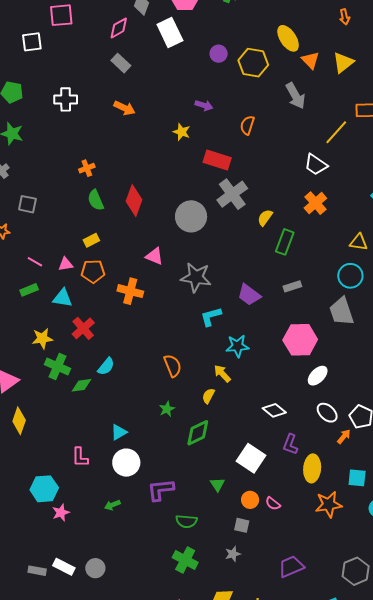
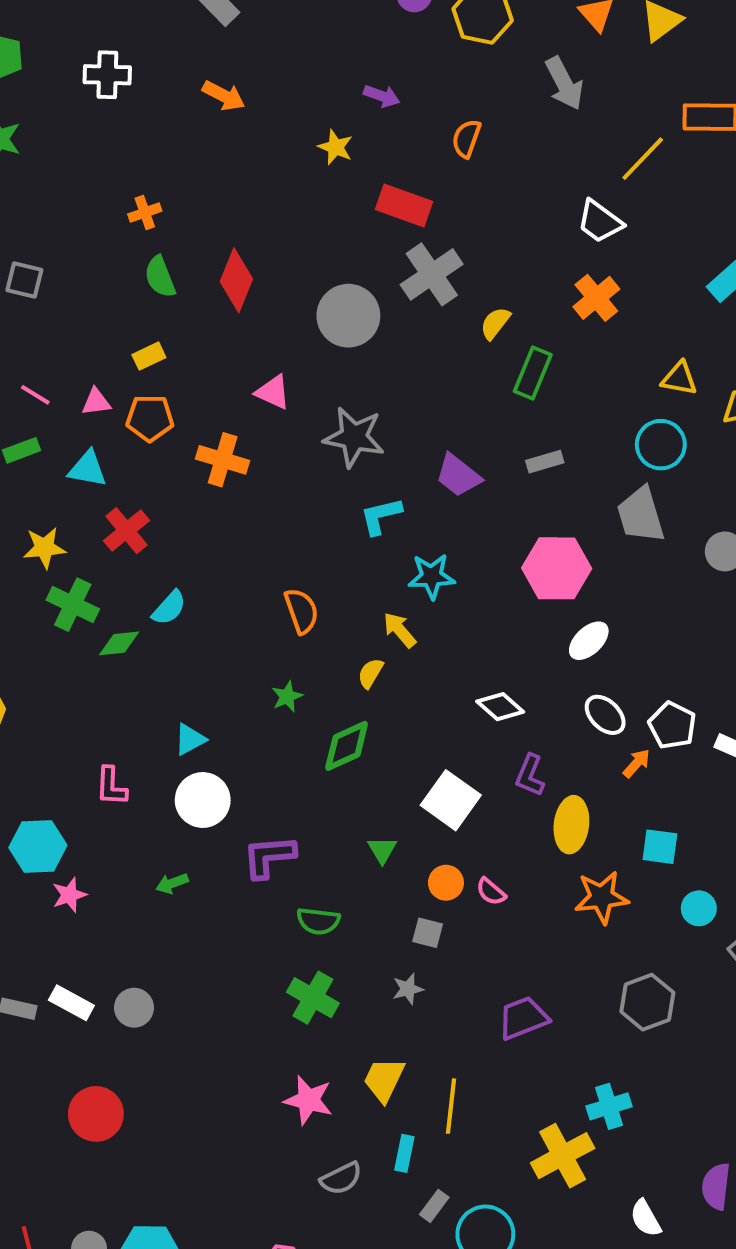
gray hexagon: (356, 571) -> (647, 1002), moved

